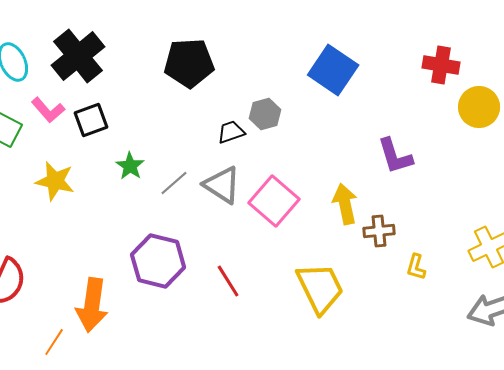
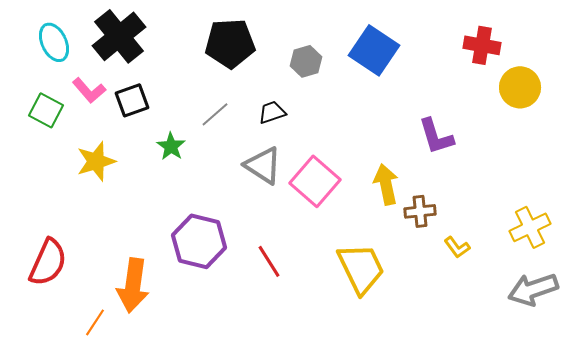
gray hexagon: (265, 114) -> (306, 61), moved
yellow star: (55, 181) -> (96, 161), turned -30
gray line: (174, 183) -> (215, 114), moved
yellow L-shape: (416, 267) -> (457, 247), turned -52

